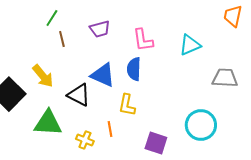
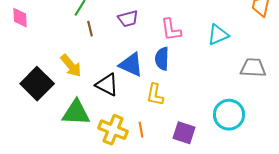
orange line: (110, 129) -> (141, 130), moved
yellow cross: (85, 140) -> (113, 130), size x1.6

